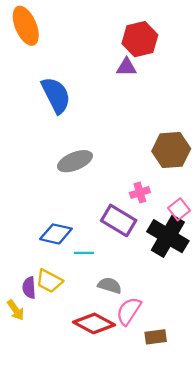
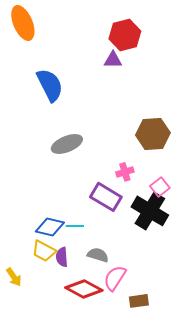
blue diamond: (56, 234) -> (50, 227), moved
purple semicircle: (29, 288) -> (62, 257), moved

